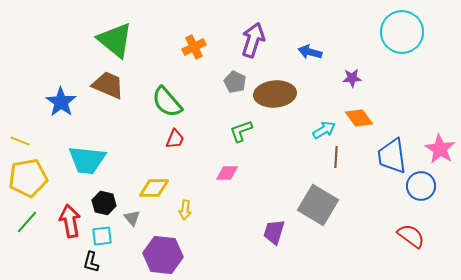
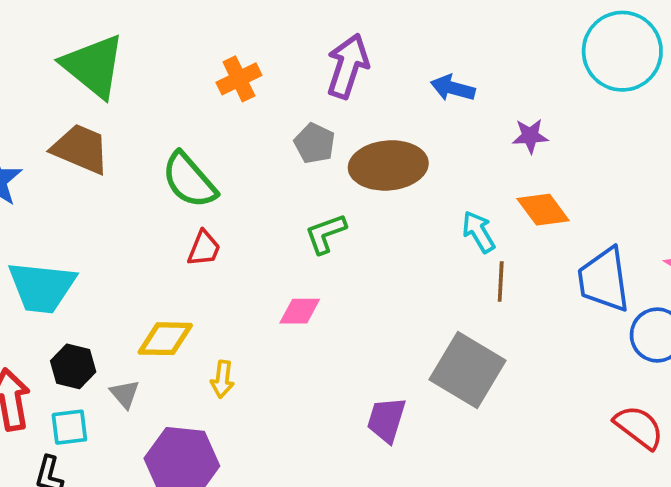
cyan arrow: (324, 130) -> (479, 232), turned -90

